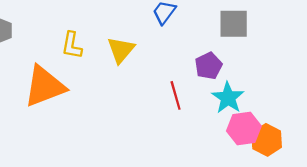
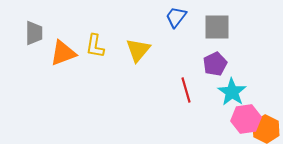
gray square: (234, 24) -> (217, 27), moved
orange triangle: (45, 86) -> (63, 53), moved, size x0.7

